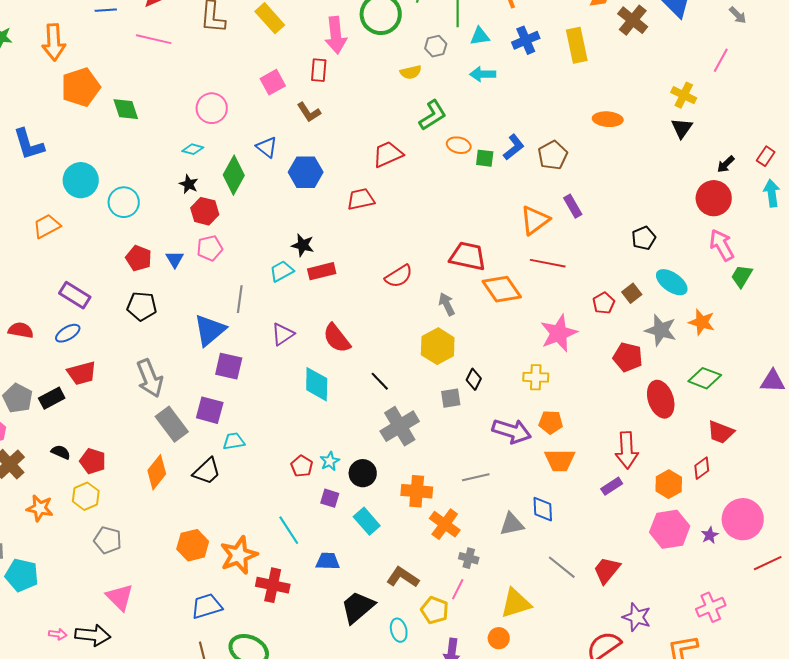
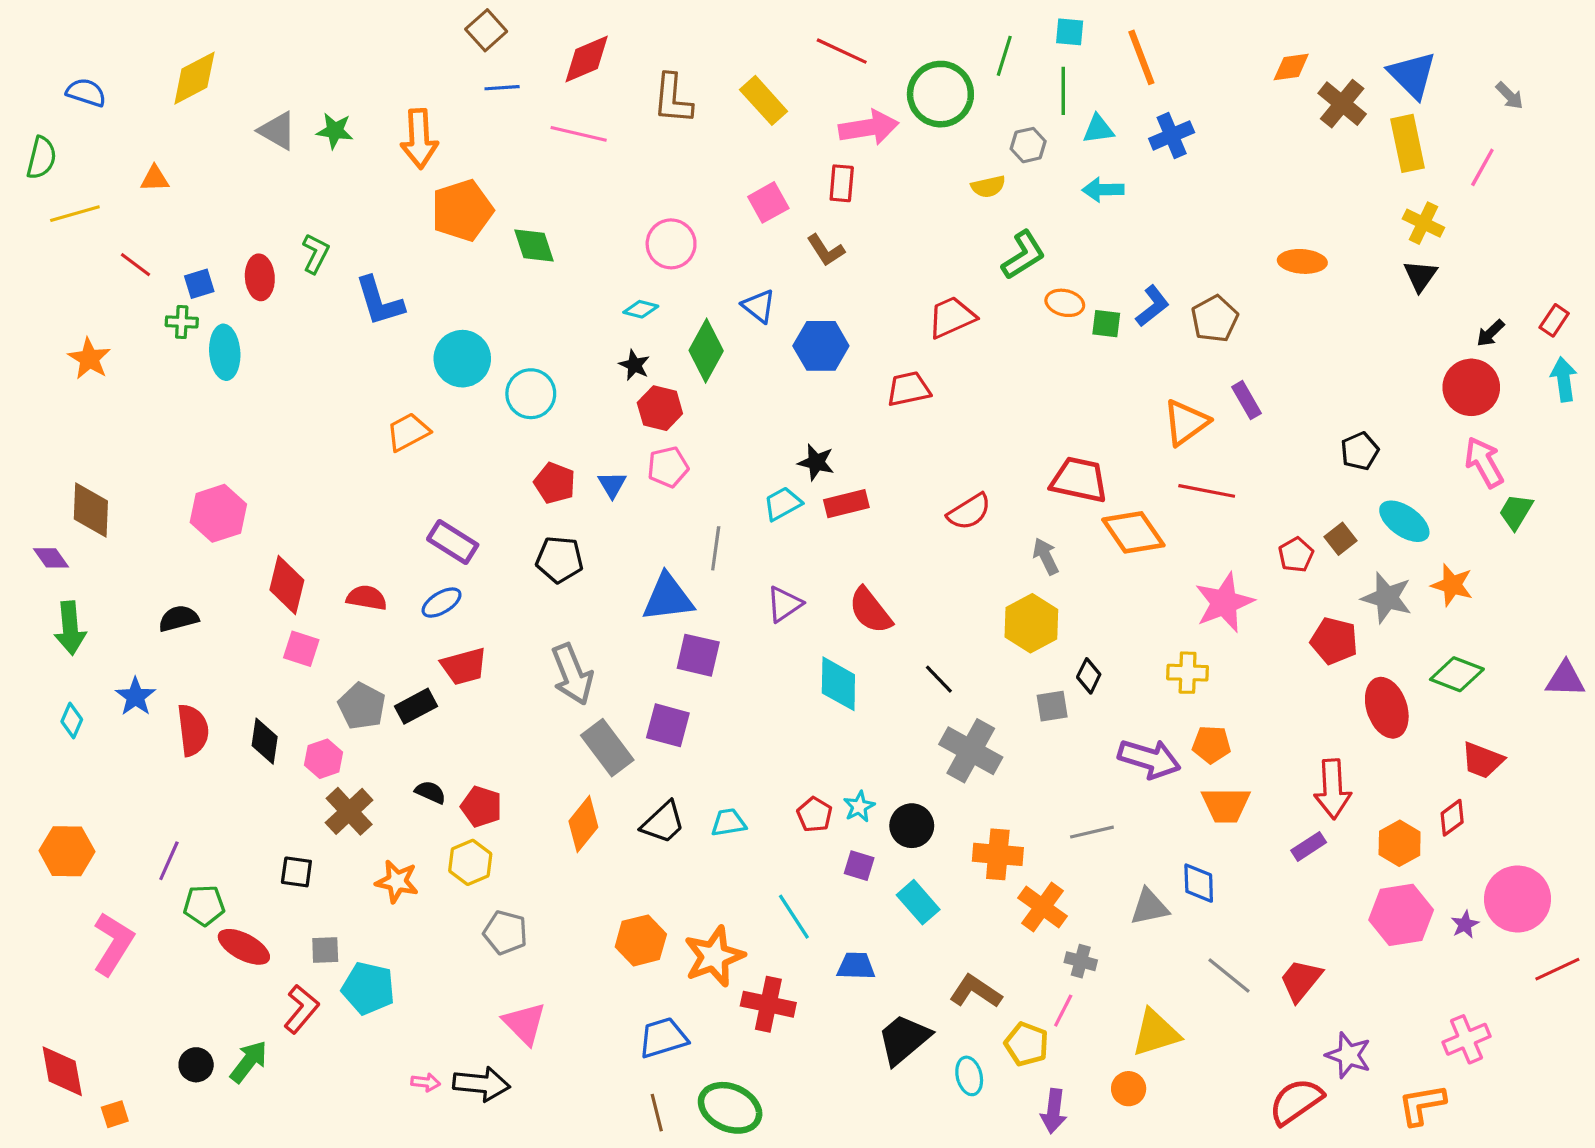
pink arrow: (336, 35) -> (869, 128), turned -93
yellow rectangle: (577, 45) -> (1408, 143), moved
blue triangle: (210, 330) -> (668, 598), turned 33
gray cross: (400, 426) -> (971, 751), turned -30
cyan trapezoid: (234, 441) -> (728, 823), moved

